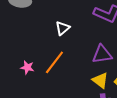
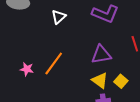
white triangle: (63, 28) -> (59, 17), moved

